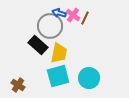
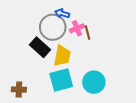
pink cross: (73, 15) -> (77, 28), moved, turned 32
brown line: (85, 18) -> (88, 32), moved, turned -40
brown cross: (18, 85) -> (19, 90), turned -32

